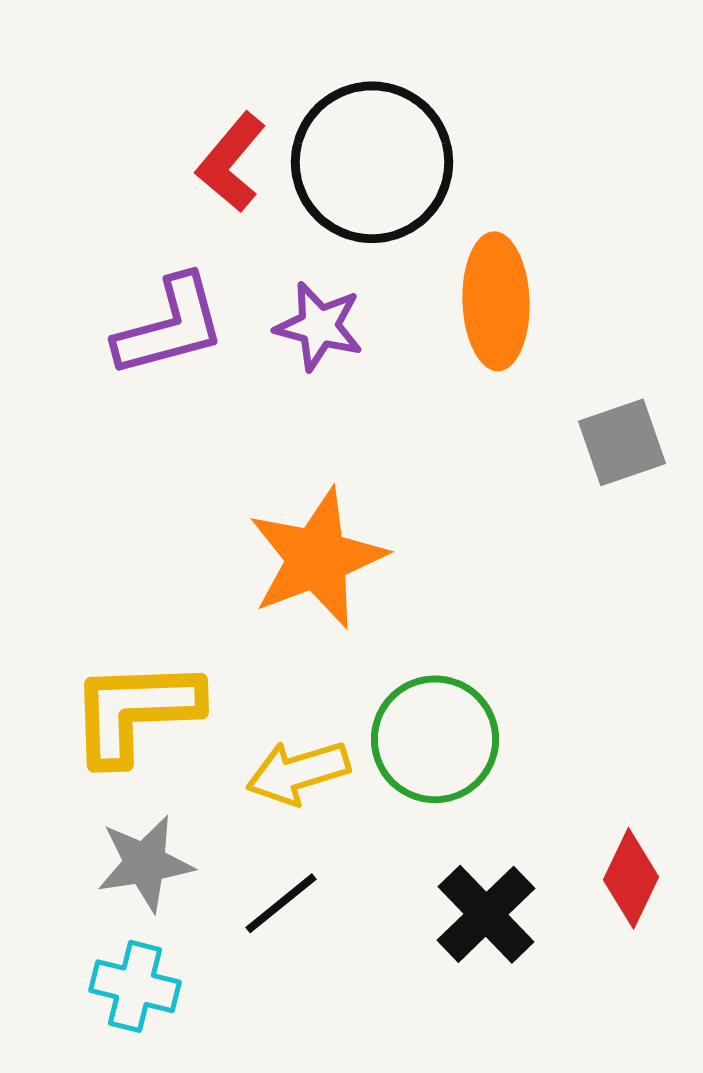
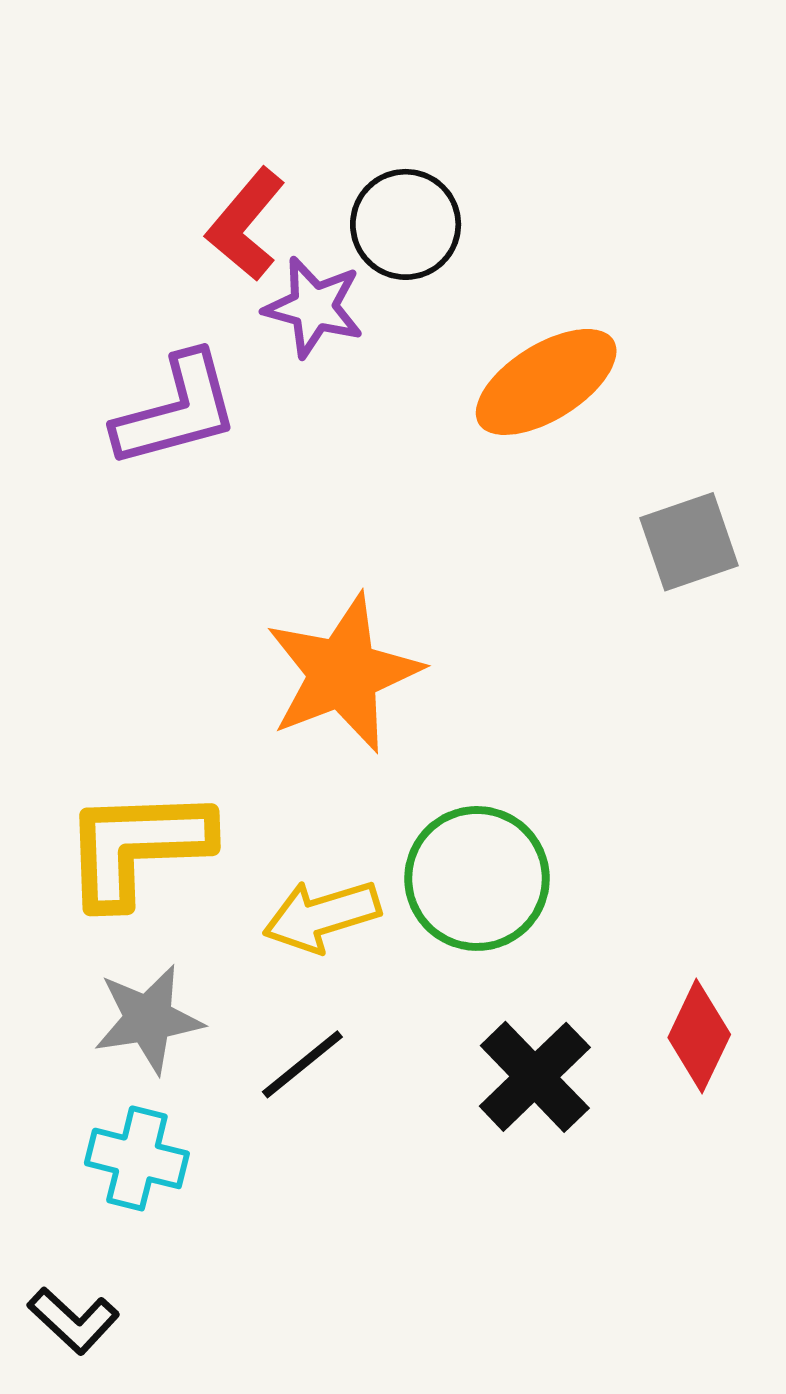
black circle: (372, 162) -> (406, 224), size x0.6
orange ellipse: (496, 301) -> (546, 382), turned 60
purple star: (319, 326) -> (314, 307), moved

